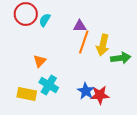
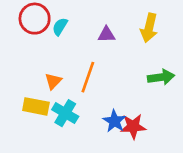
orange line: (84, 42) -> (88, 77), moved
yellow arrow: (103, 45) -> (149, 28), moved
yellow rectangle: (27, 94) -> (36, 106), moved

